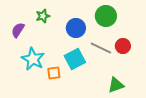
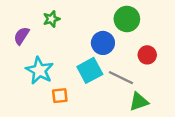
blue circle: (76, 28) -> (103, 43), moved
gray line: (101, 48) -> (121, 78), moved
orange square: (54, 73) -> (60, 96), moved

